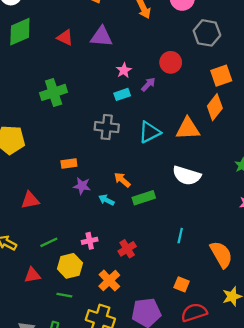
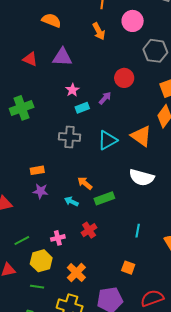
pink star: (124, 70) -> (72, 90), moved
orange triangle: (188, 129) -> (141, 136), turned 40
purple star: (82, 186) -> (40, 191), moved
red cross: (127, 249) -> (89, 230), moved
orange square: (182, 284) -> (128, 268), moved

